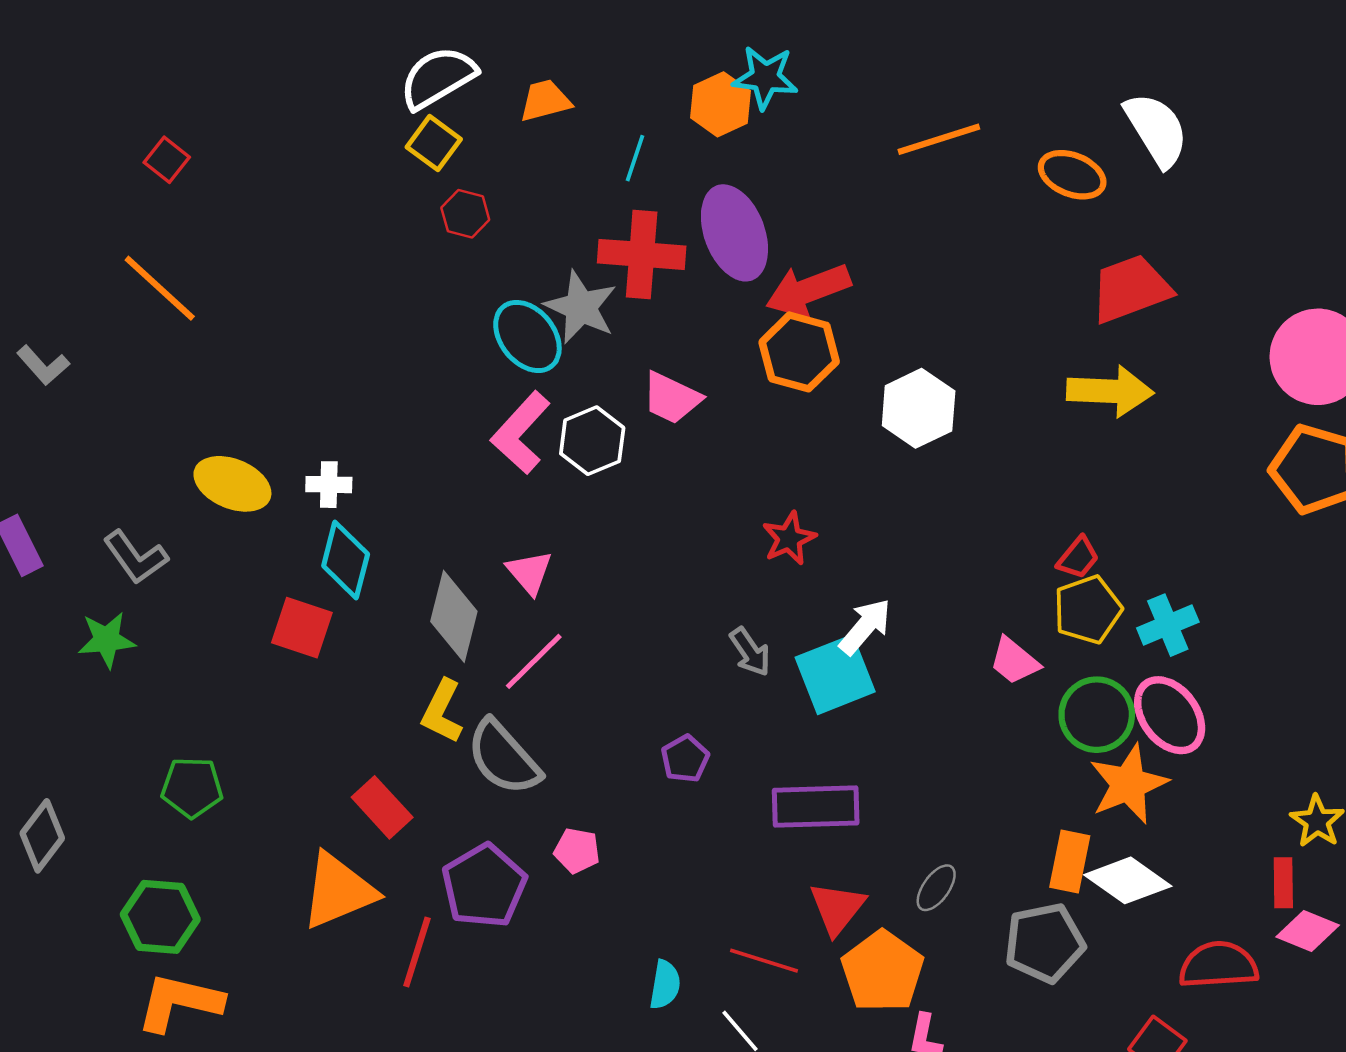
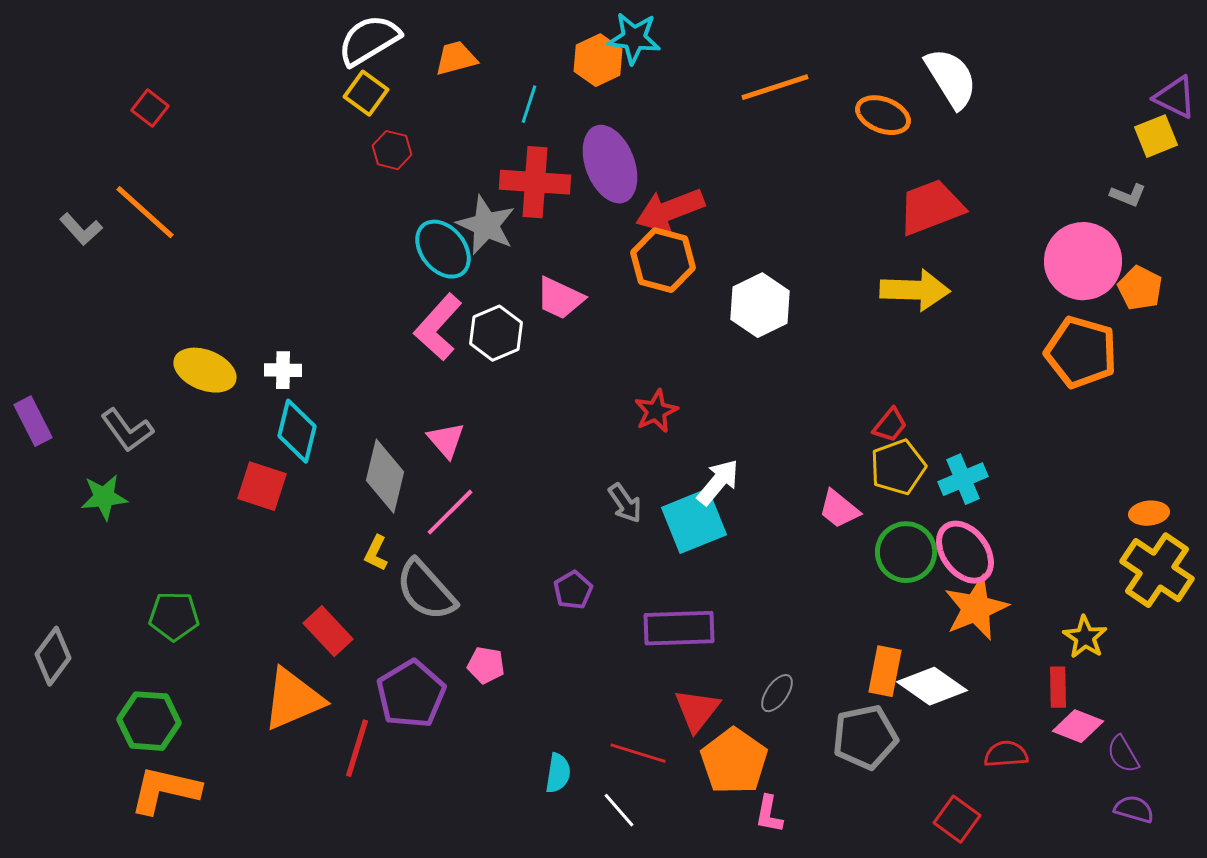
gray L-shape: (43, 365) -> (81, 229), moved
yellow L-shape: (442, 711) -> (376, 553), size x0.7
orange star: (1128, 784) -> (976, 608), moved
red semicircle: (1219, 965) -> (1006, 754), size x0.7

